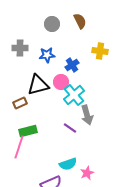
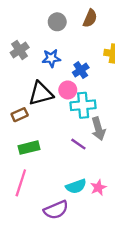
brown semicircle: (80, 21) -> (90, 18), turned 49
gray cross: (20, 48) -> (20, 50), turned -35
cyan cross: (74, 95) -> (83, 105), turned 35
pink line: (19, 147) -> (21, 183), moved
pink star: (87, 173) -> (98, 188), moved

